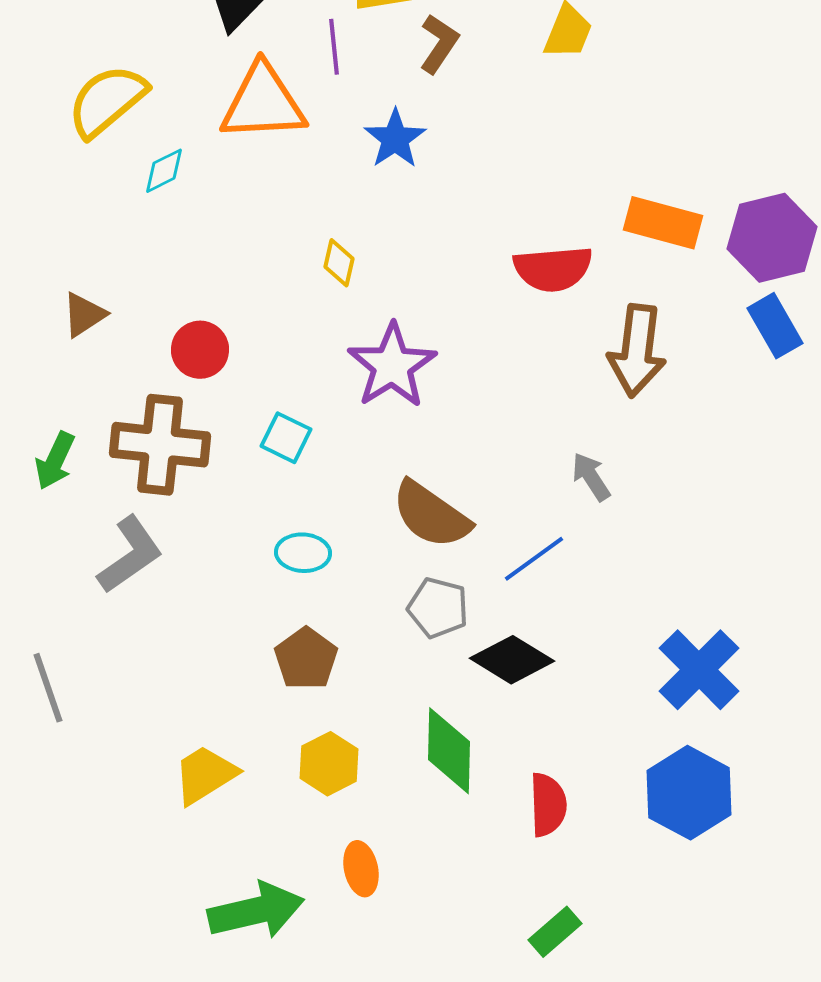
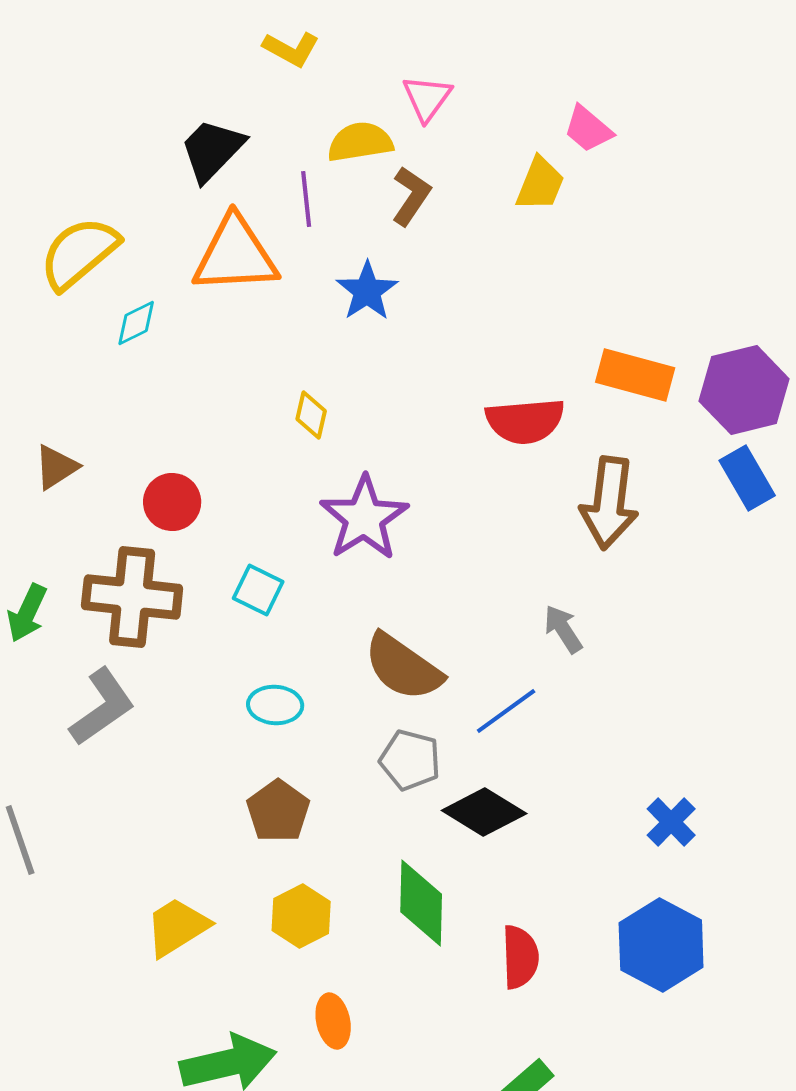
blue cross: (699, 670) -> (671, 822), size x0.6

